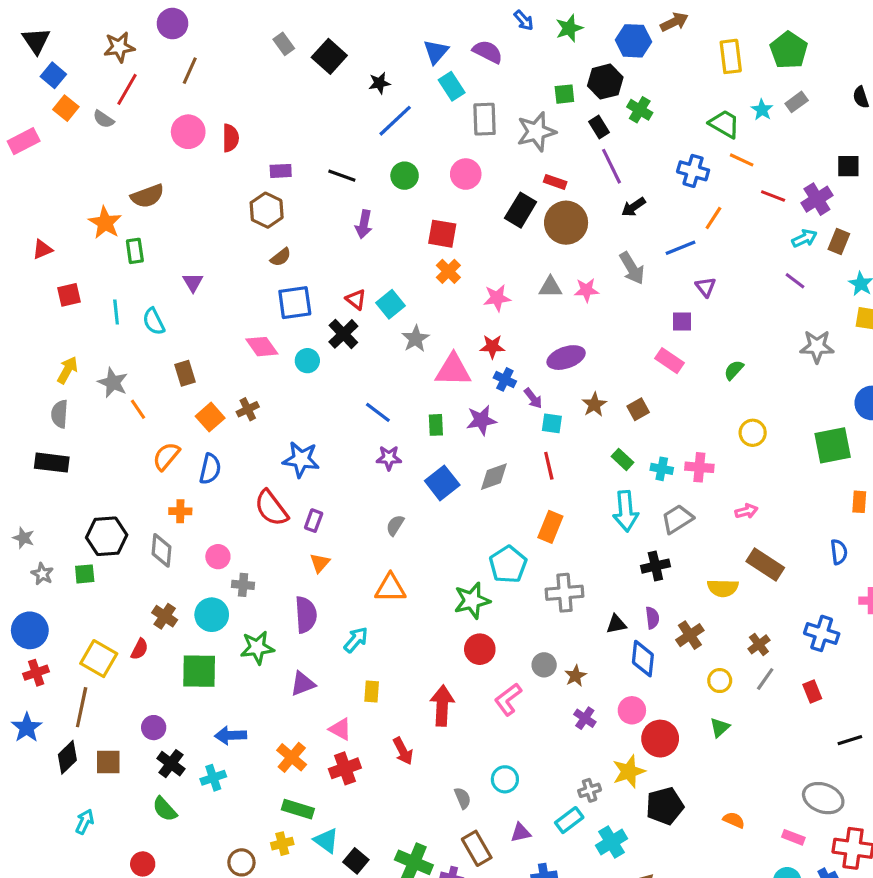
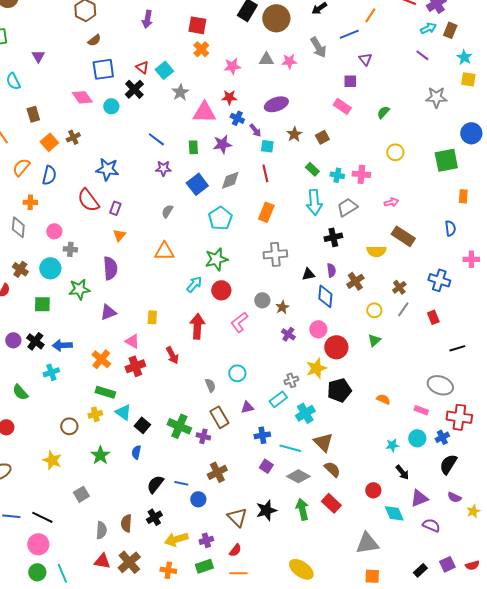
cyan pentagon: (508, 564) -> (220, 218), moved
cyan arrow: (356, 640) -> (194, 284), moved
green square: (199, 671) -> (42, 304), size x0.7
black cross: (171, 764) -> (35, 341), moved

